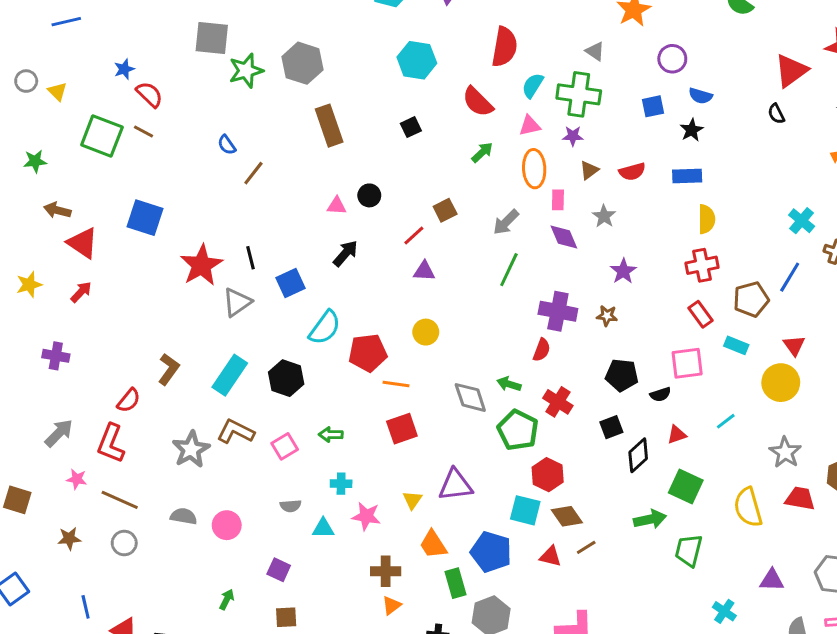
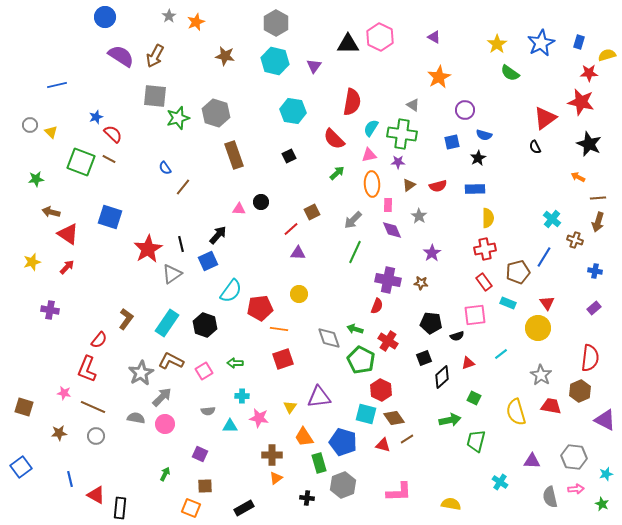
black arrow: (346, 253) -> (218, 235), moved
gray arrow: (59, 433) -> (162, 397), moved
green square: (686, 487) -> (474, 398), size x0.6

